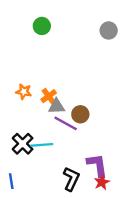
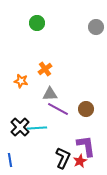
orange cross: (49, 96) -> (45, 69), moved
brown circle: (80, 114) -> (86, 109), moved
red star: (102, 182) -> (80, 161), moved

